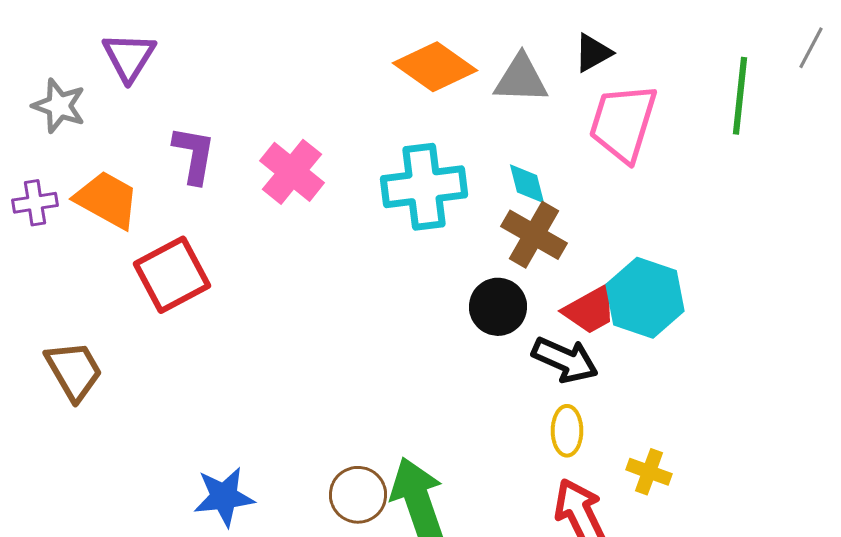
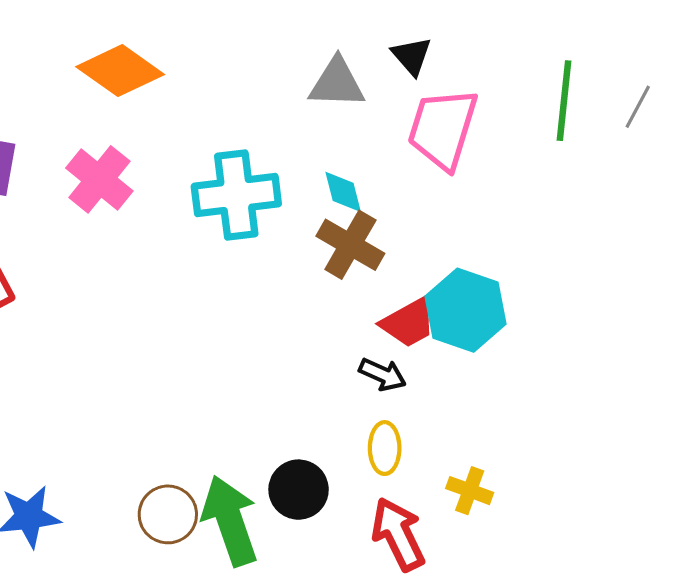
gray line: (811, 48) -> (638, 107), moved
black triangle: (593, 53) -> (412, 56), turned -42
orange diamond: (435, 67) -> (120, 71), moved
black circle: (498, 307) -> (299, 490), moved
black arrow: (565, 360) -> (383, 374), size x0.7

